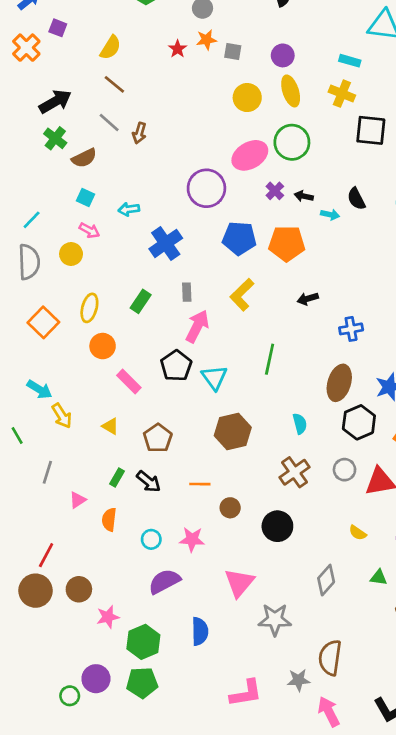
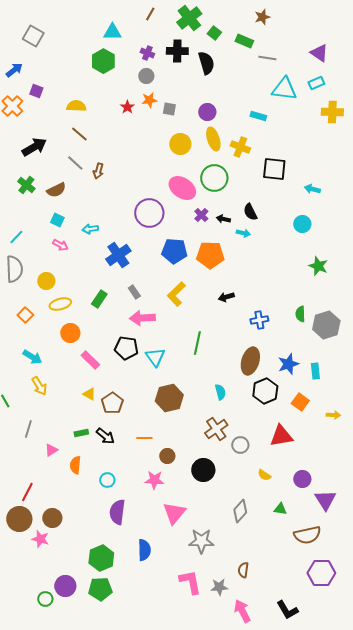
yellow semicircle: (110, 48) -> (76, 106), turned -120
yellow cross: (342, 94) -> (240, 147), moved
green cross: (55, 138) -> (26, 185), moved
pink ellipse: (250, 155) -> (182, 188), turned 64
black semicircle: (356, 199) -> (250, 212), moved
yellow circle: (71, 254) -> (46, 281), moved
gray rectangle: (187, 292) -> (134, 292), turned -32
yellow ellipse: (89, 308) -> (60, 304), turned 60
orange square: (43, 322) -> (25, 315), size x0.7
pink arrow: (197, 326) -> (142, 318), turned -120
black pentagon: (176, 366) -> (126, 348), turned -30
cyan arrow: (39, 389) -> (32, 357), moved
yellow triangle: (110, 426) -> (89, 394), moved
gray circle: (345, 470) -> (240, 445), moved
green rectangle: (117, 478) -> (81, 433), turned 48
pink star: (192, 539) -> (154, 480), moved
purple semicircle: (164, 581) -> (117, 512), turned -55
pink star: (108, 617) -> (40, 539), moved, turned 30
brown semicircle: (330, 658) -> (243, 570), size x0.6
pink L-shape: (246, 693) -> (190, 582), moved, turned -92

